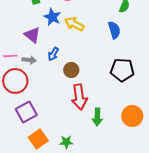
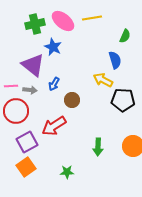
yellow arrow: (74, 24) -> (103, 80), moved
purple triangle: (32, 35) -> (33, 65), size x1.4
red arrow: (79, 97) -> (54, 126), moved, turned 65
orange square: (38, 139) -> (26, 167), moved

